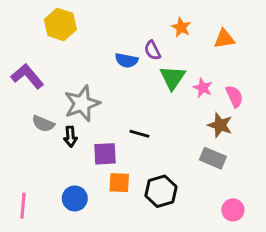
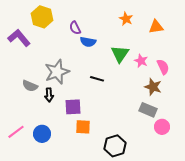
purple semicircle: (152, 50) -> (75, 28), moved
purple L-shape: (27, 76) -> (19, 38), moved
black line: (139, 134) -> (97, 79), moved
black hexagon: (161, 191) -> (115, 146), moved
blue circle: (75, 198) -> (42, 134), moved
pink line: (23, 206) -> (16, 132), moved, turned 48
pink circle: (233, 210) -> (162, 127), moved

